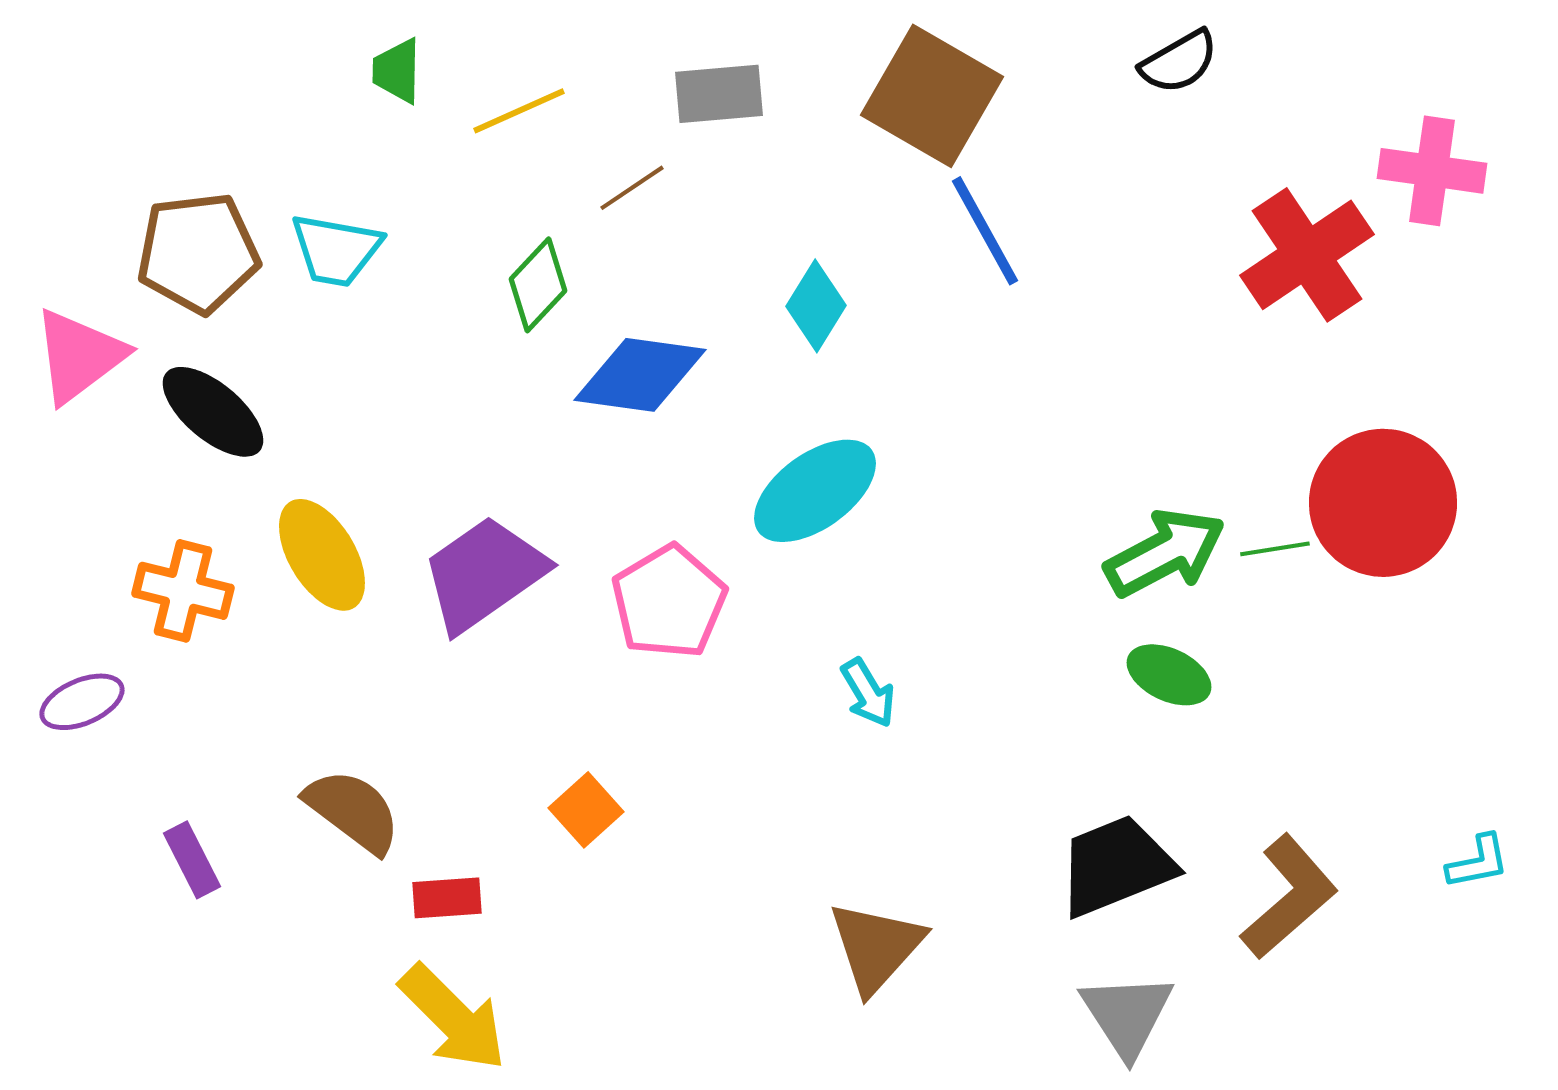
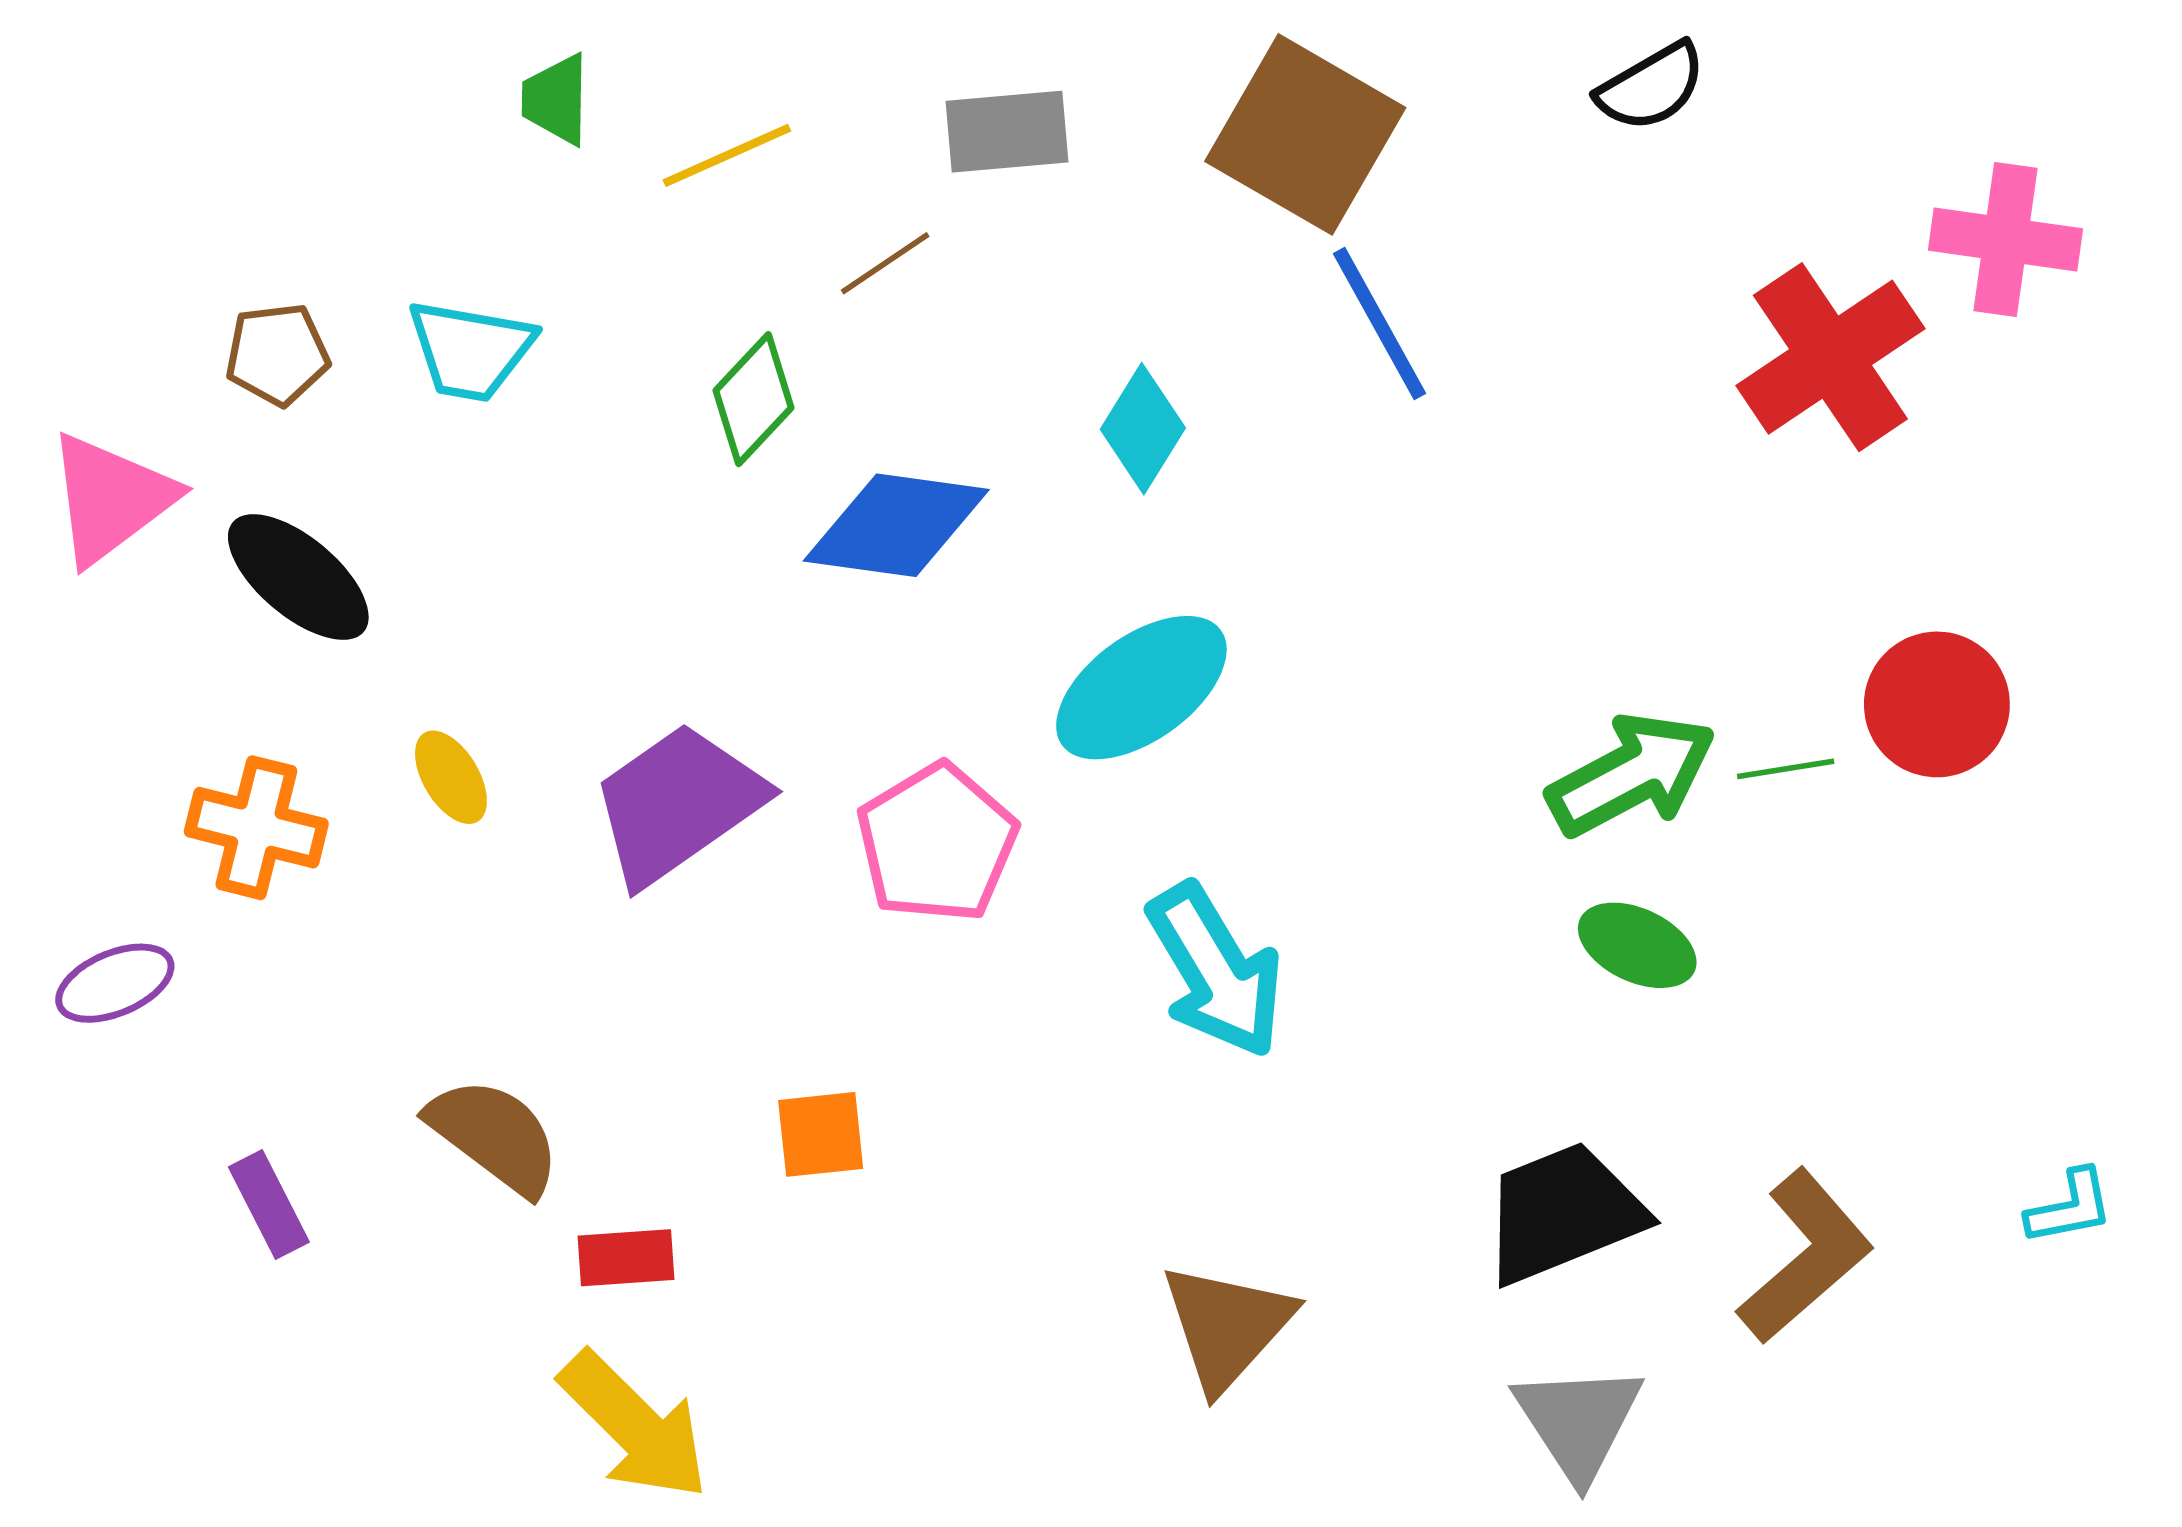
brown pentagon: (198, 253) -> (277, 354), size x0.6
red circle: (1383, 503) -> (1937, 704), size x0.7
yellow ellipse: (322, 555) -> (451, 777), size x0.6
cyan arrow: (868, 693) -> (1216, 971), size x1.8
orange square: (586, 810) -> (821, 1134), turned 36

